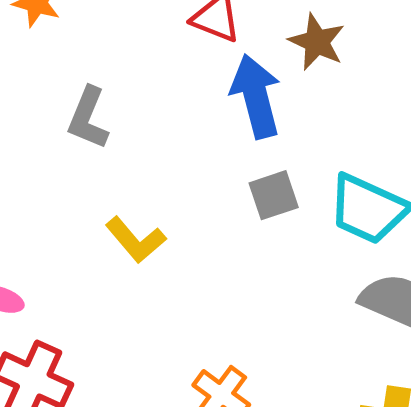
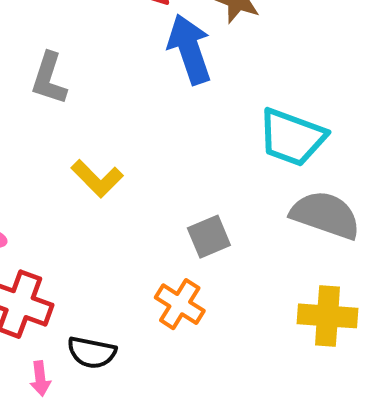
gray square: (274, 195) -> (209, 237), moved

